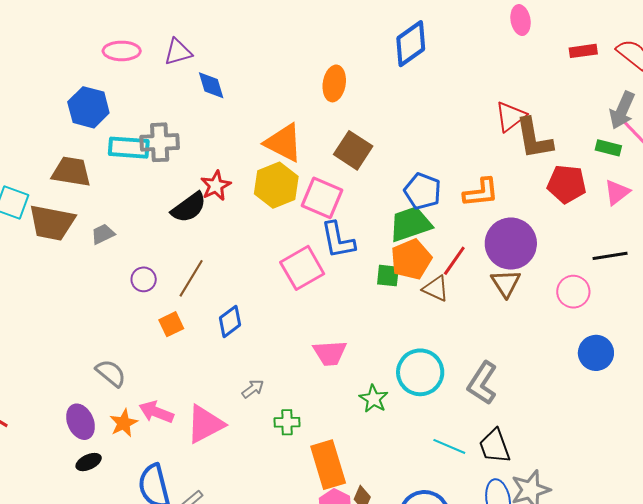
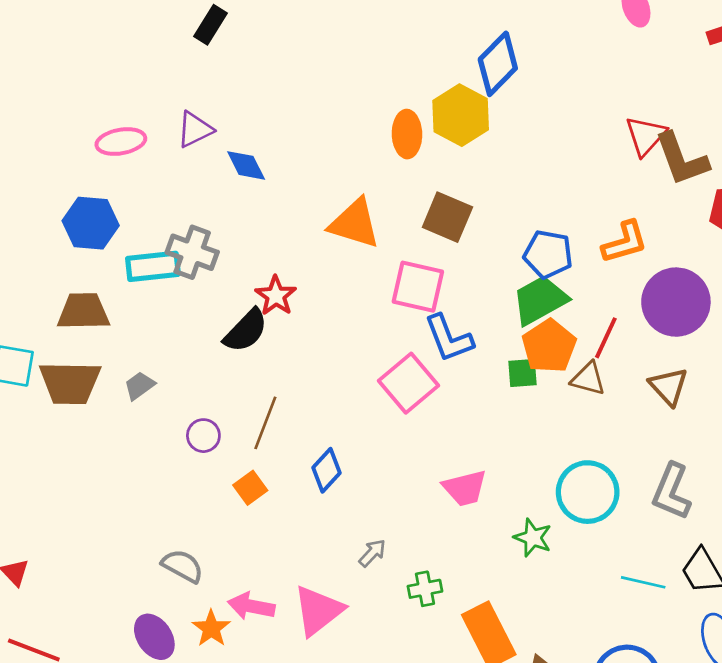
gray cross: (160, 142) -> (192, 252), turned 33
yellow hexagon: (276, 185) -> (461, 115), moved
brown triangle: (506, 283) -> (669, 386), moved

